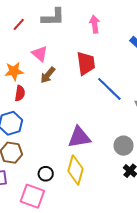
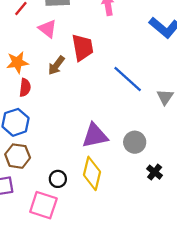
pink triangle: (40, 54) -> (48, 29), moved
red trapezoid: (86, 63) -> (83, 47), moved
gray circle: (124, 146) -> (135, 142), moved

